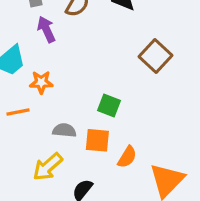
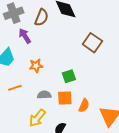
orange star: (41, 82) -> (36, 66), moved
green square: (109, 106) -> (69, 76), turned -32

